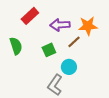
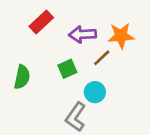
green semicircle: (16, 46) -> (22, 77), moved, turned 30

